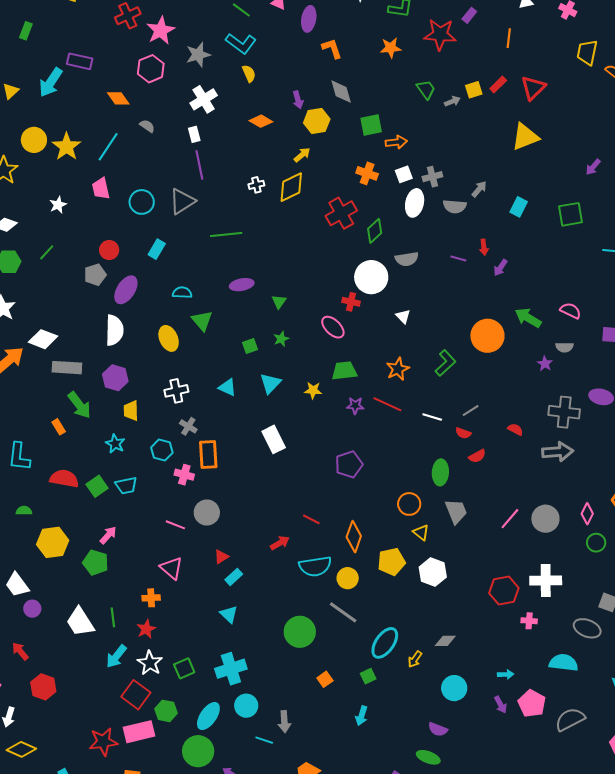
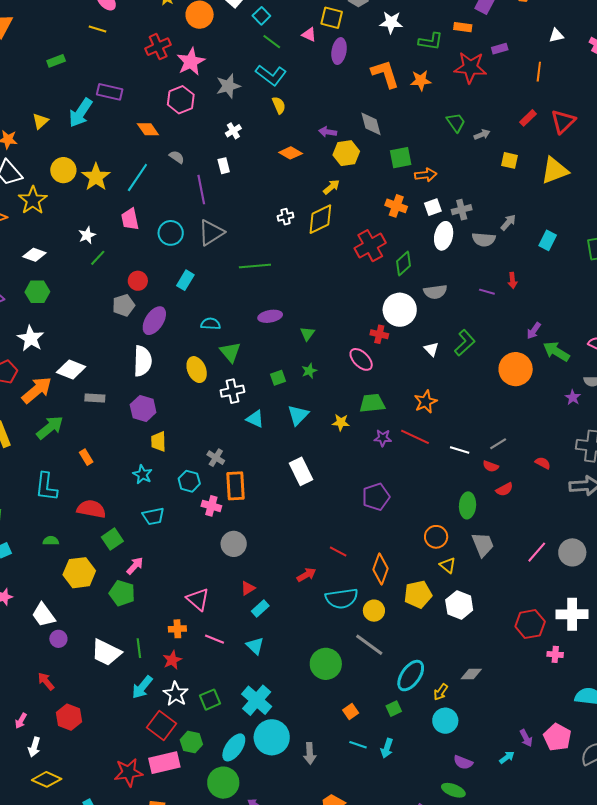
purple rectangle: (469, 15) -> (500, 49), turned 35
green rectangle: (26, 31) -> (56, 61), turned 48
orange L-shape: (332, 48) -> (385, 74), moved, size x1.4
yellow square: (474, 90) -> (509, 160), moved, turned 30
white cross: (204, 99) -> (233, 131), size x0.6
purple arrow: (298, 100) -> (328, 132), turned 114
purple line: (199, 165) -> (201, 190), moved
green line: (47, 252) -> (98, 258), moved
purple arrow: (500, 268) -> (534, 331), moved
green L-shape: (445, 363) -> (465, 343), moved
gray rectangle: (67, 368) -> (95, 398), size x0.7
white cross: (176, 391) -> (232, 391), moved
green arrow: (79, 405) -> (50, 427), moved, turned -92
green square: (97, 486) -> (112, 539), moved
pink line: (175, 525) -> (214, 639), moved
white trapezoid: (80, 622) -> (106, 652), turned -32
cyan cross: (231, 669) -> (257, 700), turned -32
cyan arrow: (506, 674) -> (507, 757), moved, turned -35
cyan circle: (454, 688) -> (445, 721), moved
cyan circle: (246, 706) -> (272, 737), size x1.5
cyan line: (264, 740) -> (358, 745), moved

